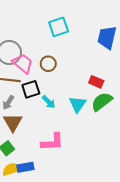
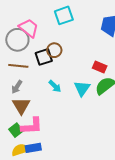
pink trapezoid: (23, 63) -> (29, 28), moved
black square: (31, 89) -> (44, 57), moved
pink L-shape: (52, 142) -> (32, 126), moved

